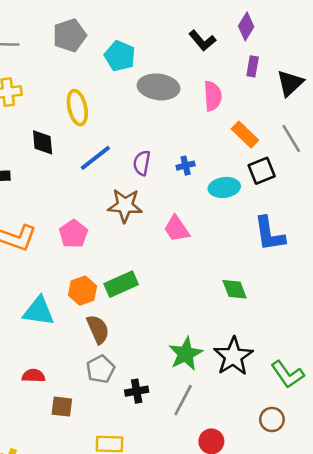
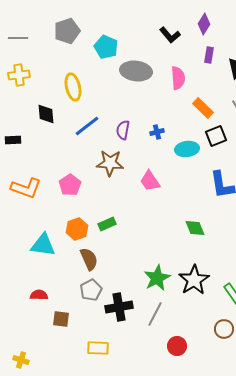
green rectangle: (121, 284) -> (107, 224), size x0.7
black cross: (137, 391) -> (119, 307), size x1.5

